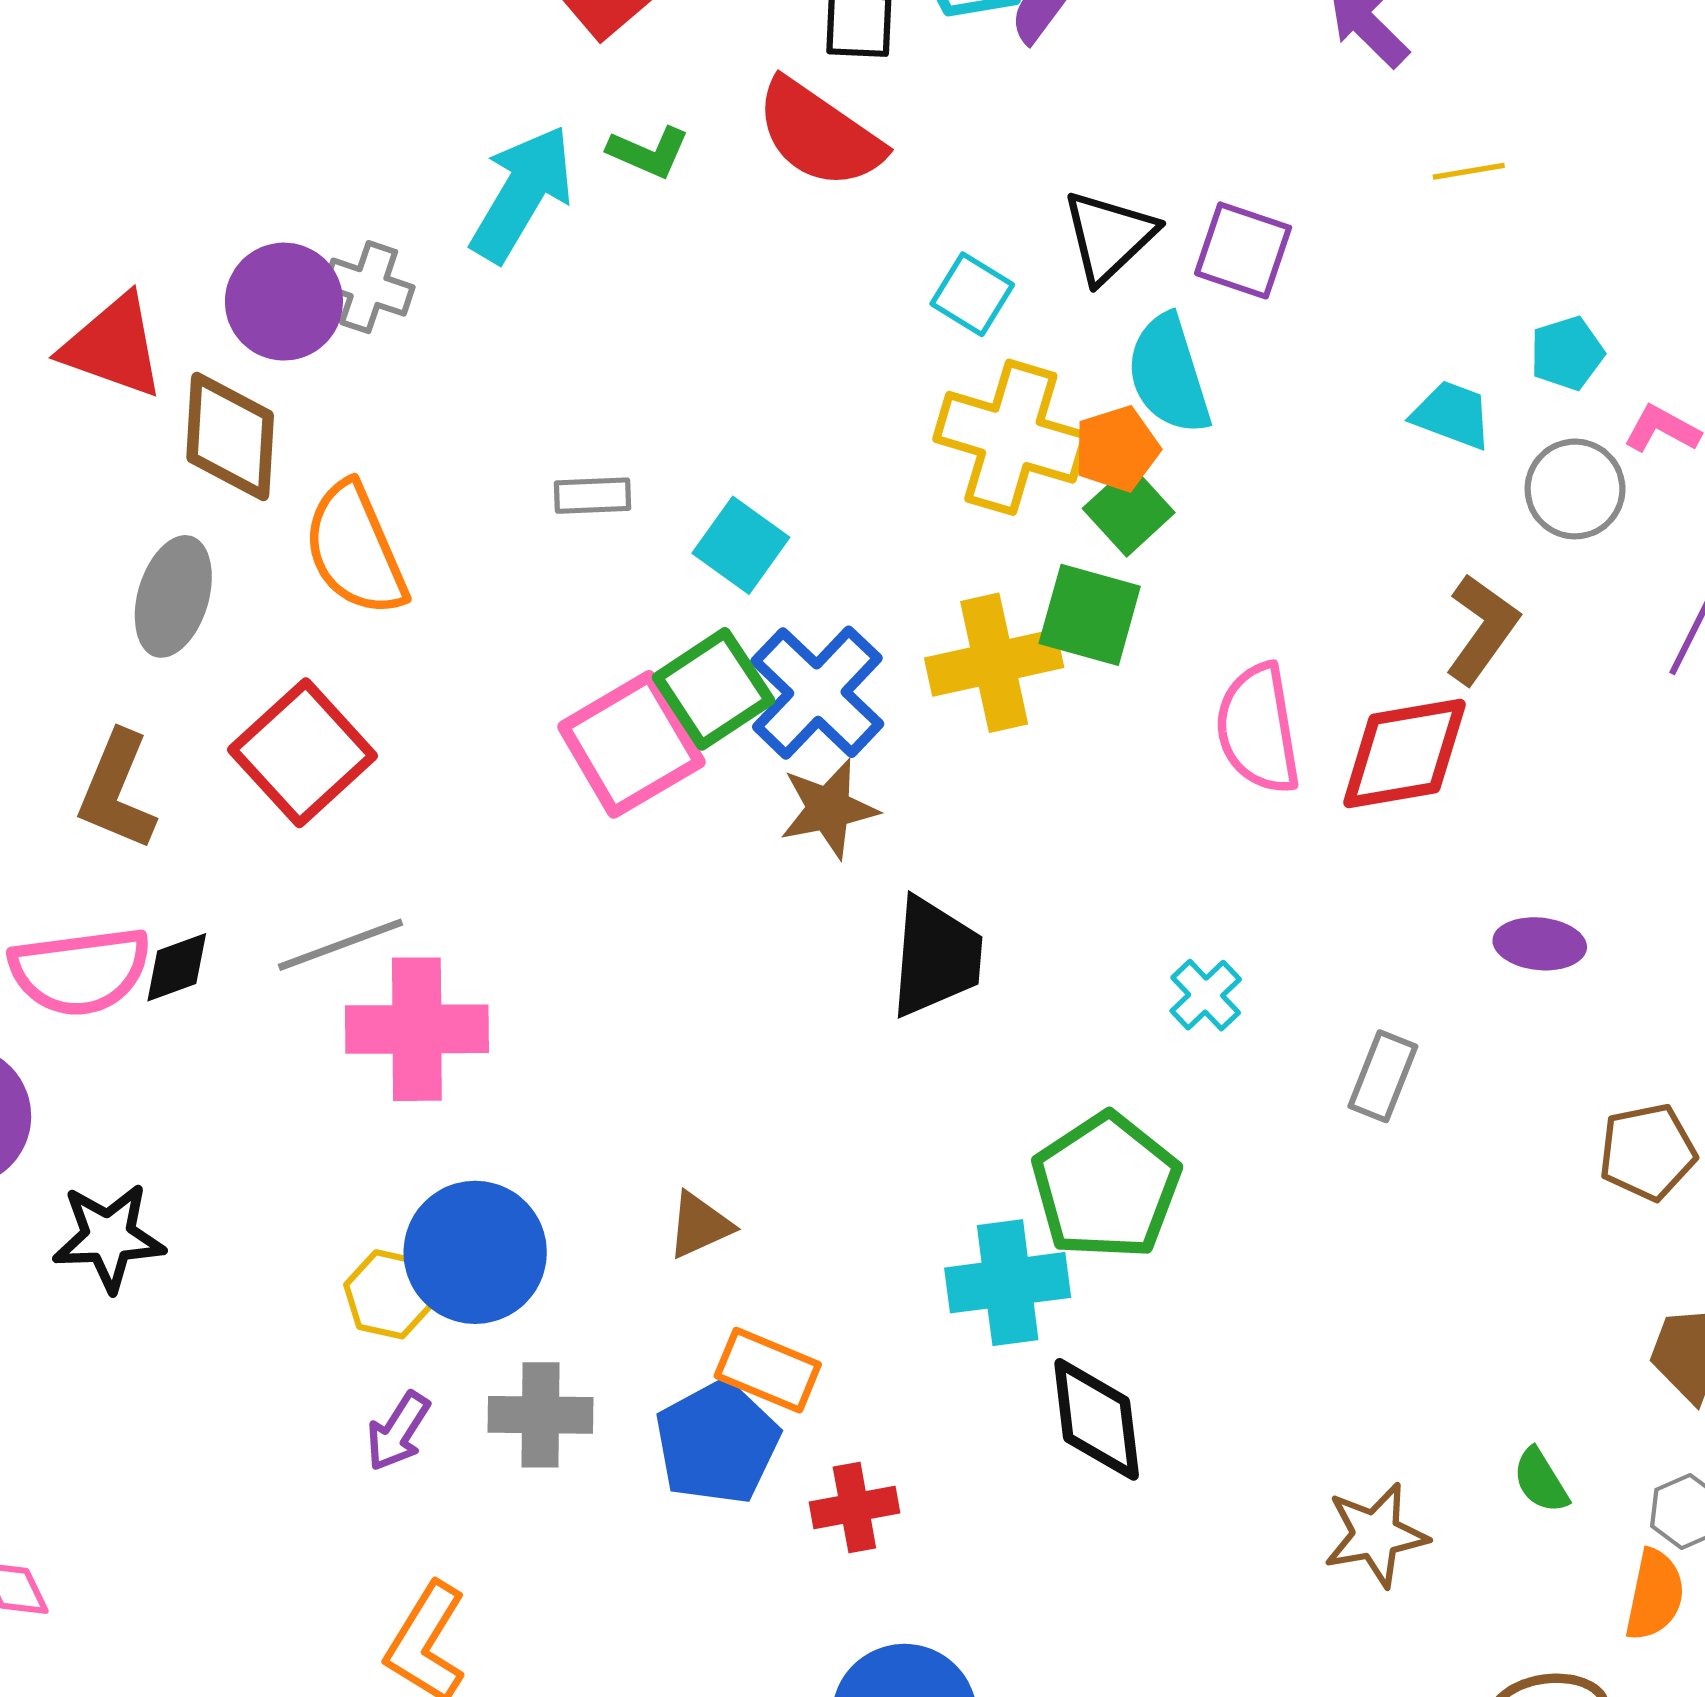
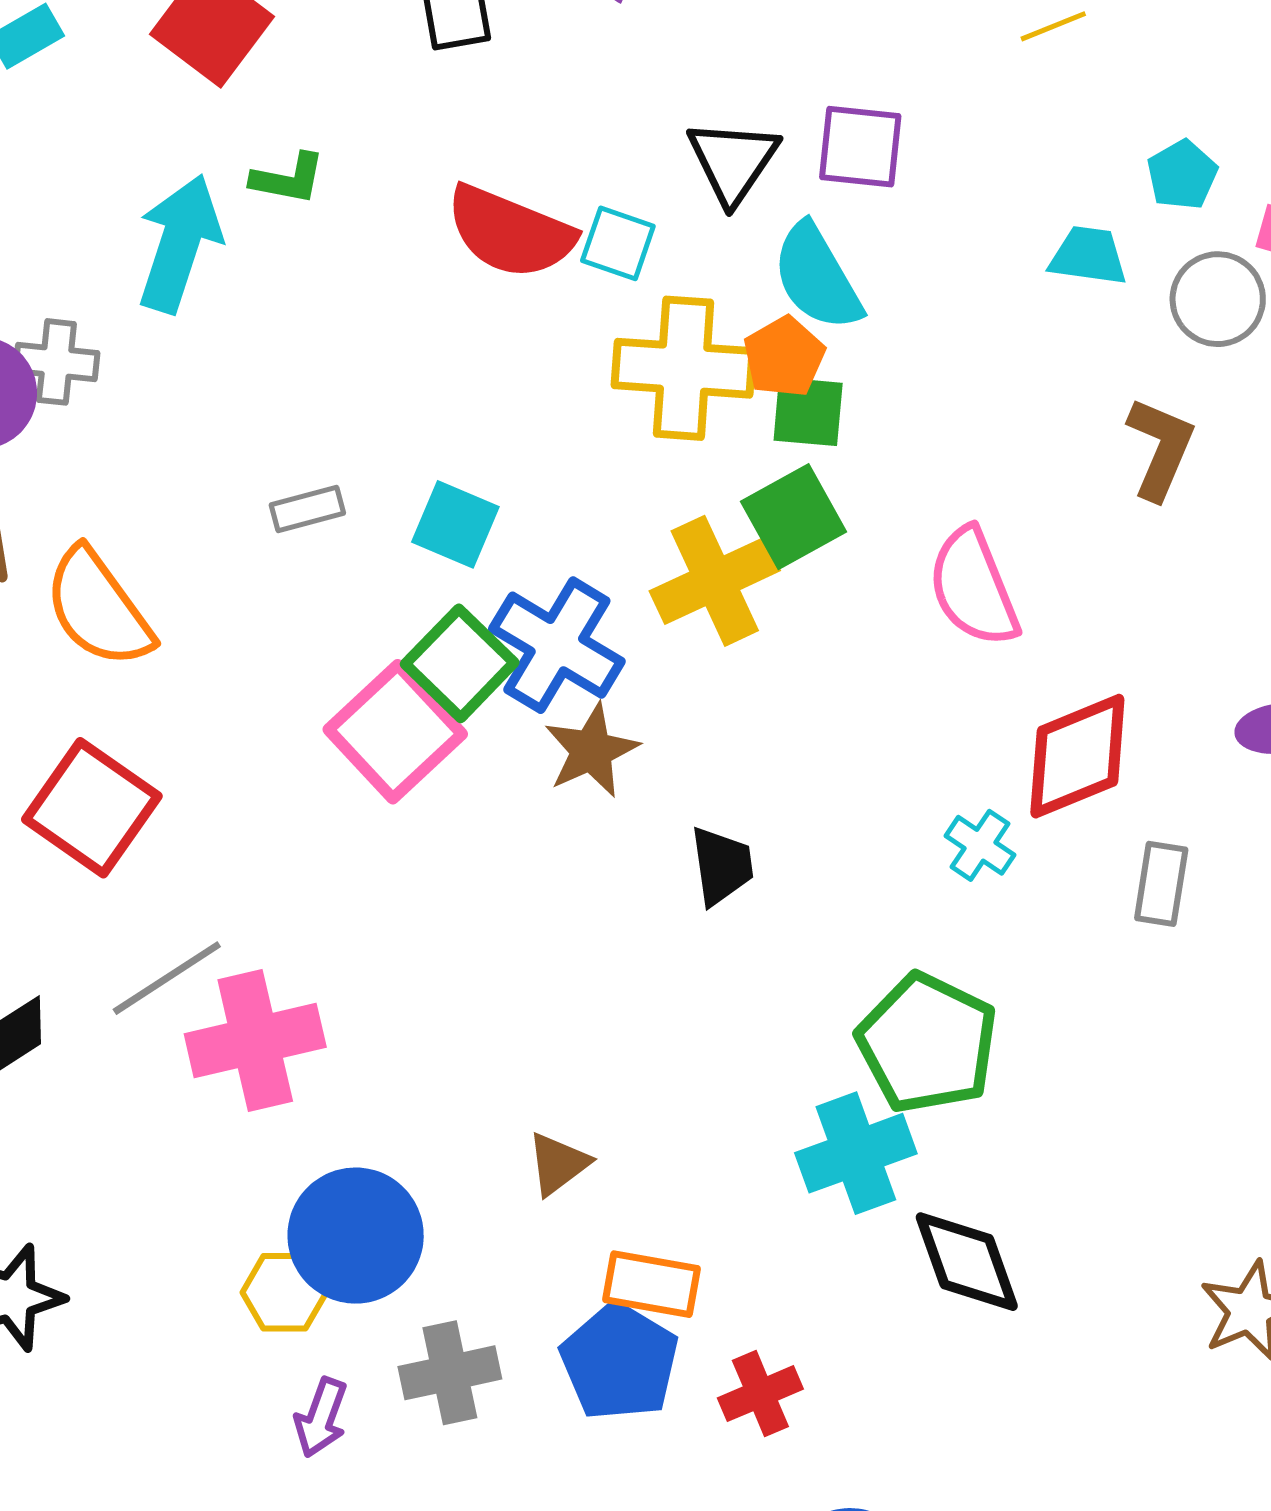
red semicircle: (819, 134) -> (510, 232), moved
green square: (1129, 511) -> (808, 412), turned -30
green square: (1090, 615) -> (794, 517), turned -32
red diamond: (1404, 753) -> (1077, 756), moved
black trapezoid: (936, 957) -> (722, 866), size x0.7

